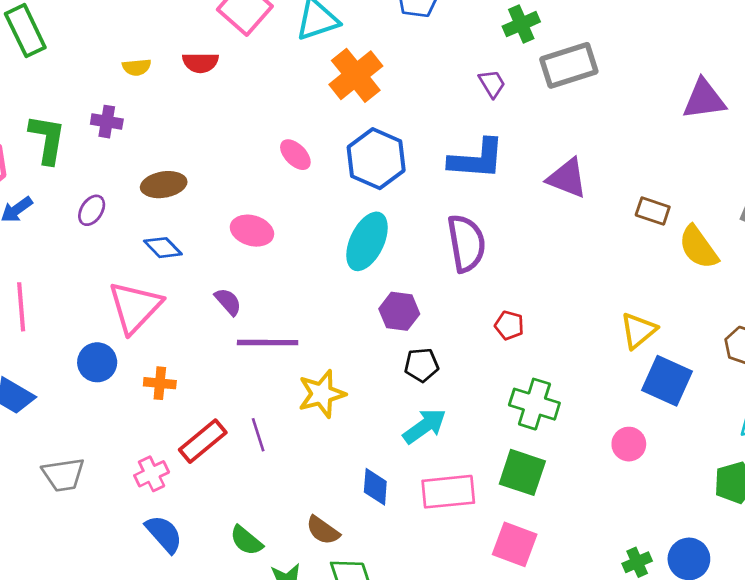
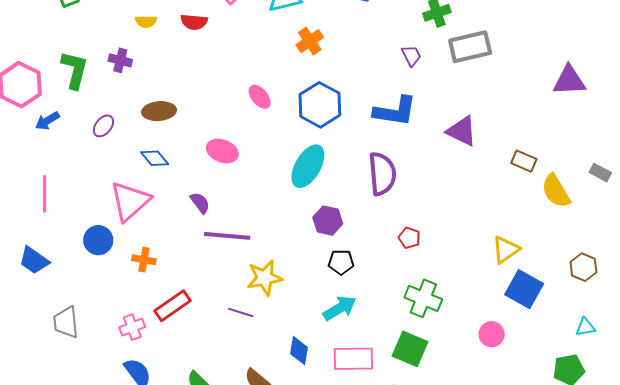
orange cross: (356, 75) -> (310, 41), size x0.7
purple line: (258, 435) -> (241, 313), moved, turned -60
gray trapezoid: (63, 475) -> (66, 322), turned 88

